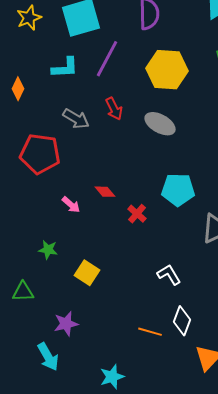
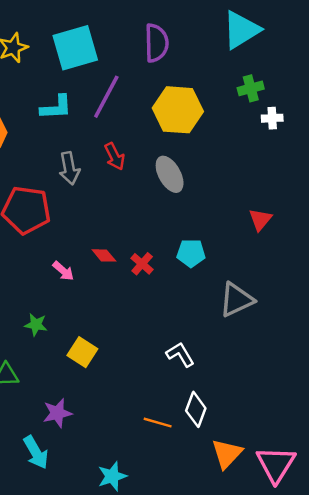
gray arrow: (76, 119) -> (69, 168), turned 48
gray ellipse: (160, 124) -> (170, 174), turned 32
cyan pentagon: (178, 190) -> (191, 253), size x0.7
red cross: (137, 214) -> (142, 264), moved

